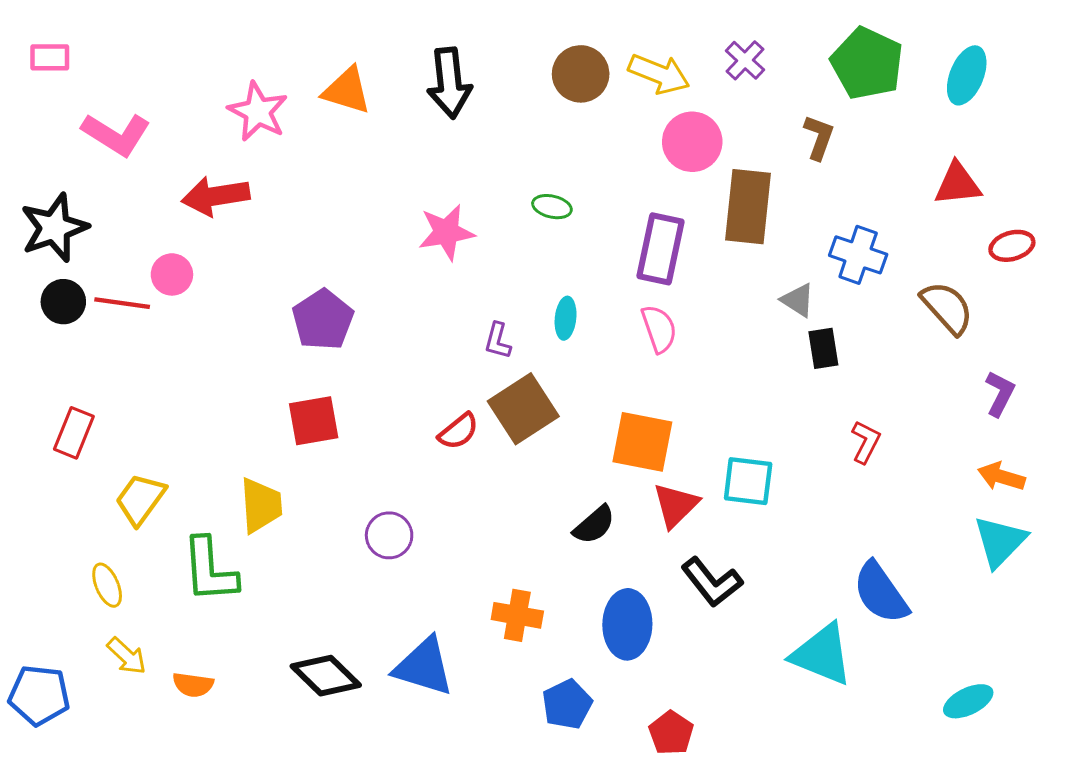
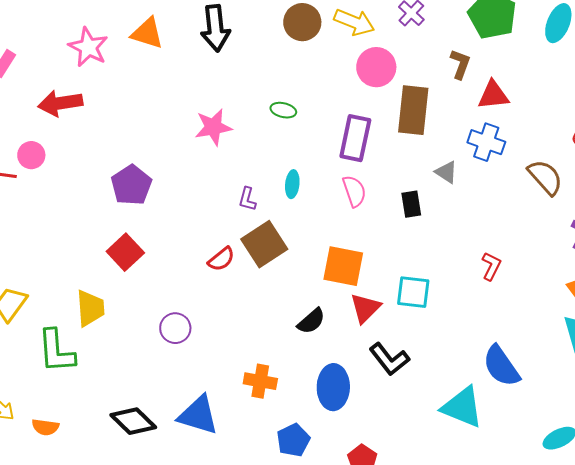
red triangle: (958, 184) -> (493, 95), moved
black rectangle: (823, 348) -> (411, 204), moved
red square: (314, 421) -> (125, 252), turned -33

